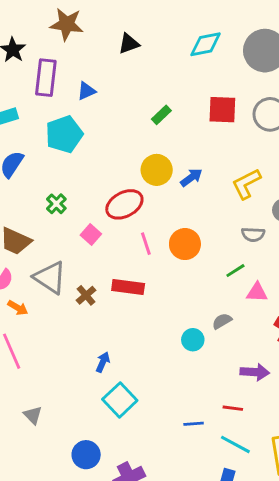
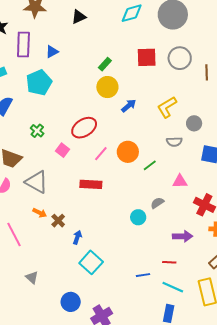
yellow circle: (157, 170) -> (107, 87), moved
pink line: (146, 244) -> (101, 154), turned 63
green line: (235, 271) -> (150, 165), moved
brown cross: (86, 295) -> (58, 221), moved
orange arrow: (18, 308) -> (40, 213), moved

